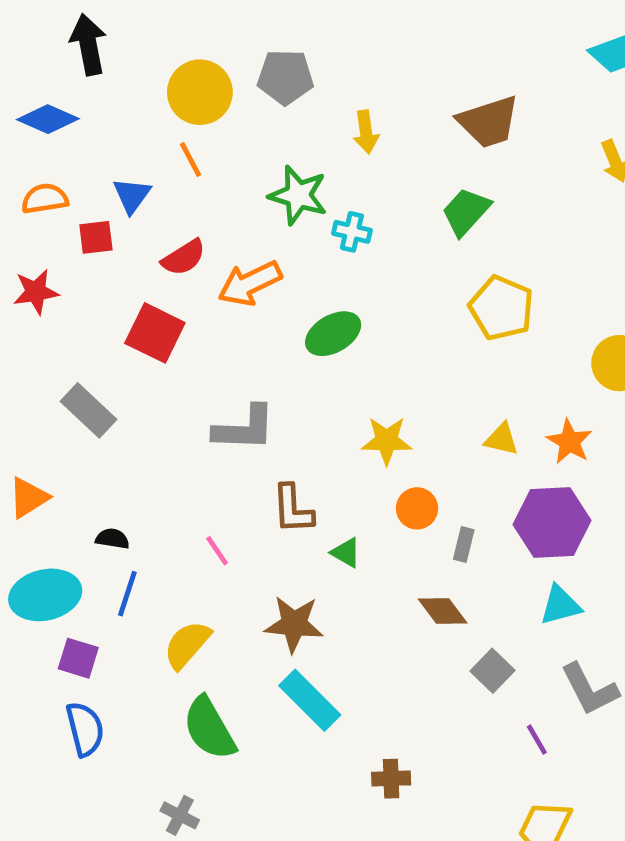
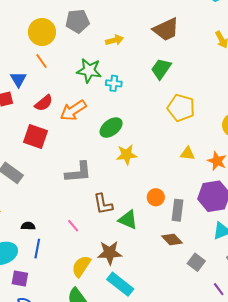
yellow arrow: (366, 132) -> (115, 40), turned -90
yellow triangle: (502, 439) -> (188, 154), moved
yellow star: (387, 441) -> (127, 155), moved
gray rectangle: (464, 544) -> (177, 210), size x1.5
green triangle: (346, 553) -> (128, 220), size x1.5
yellow semicircle: (187, 645) -> (81, 266), moved

